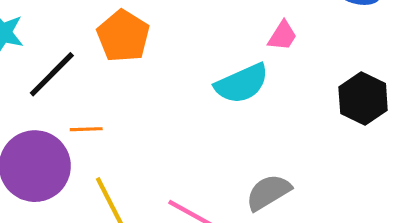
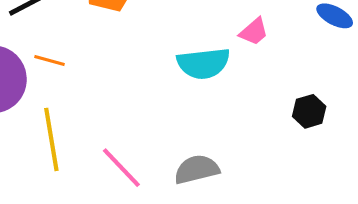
black hexagon: (363, 99) -> (309, 111), size x0.7

